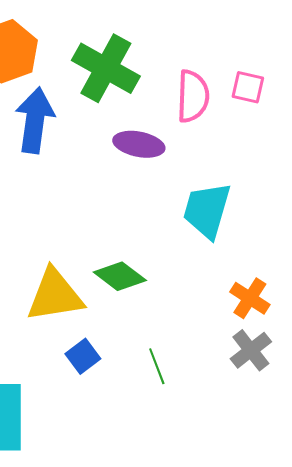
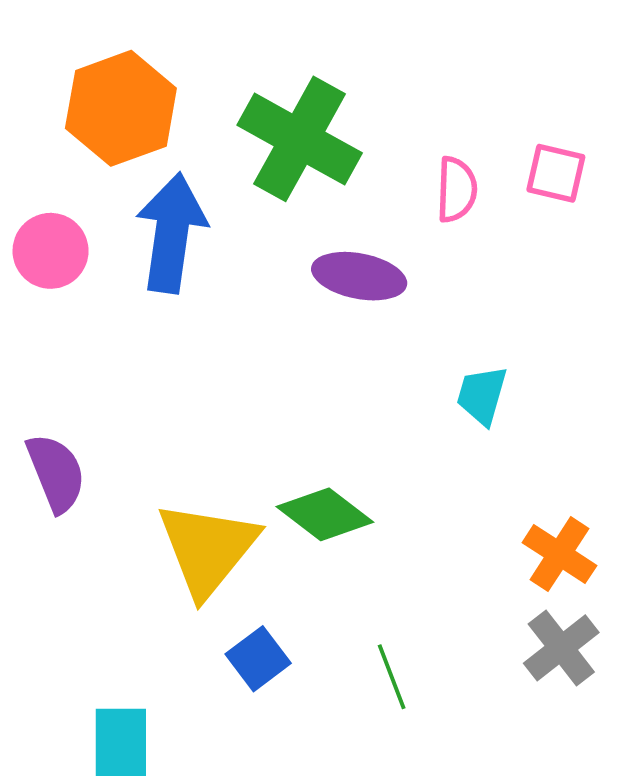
pink semicircle: (193, 96) -> (457, 190), size x0.7
cyan trapezoid: (207, 210) -> (482, 395), size x0.6
yellow triangle: (55, 295) -> (208, 549), turned -42

